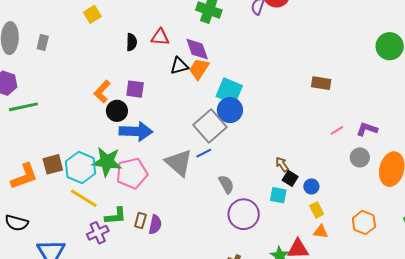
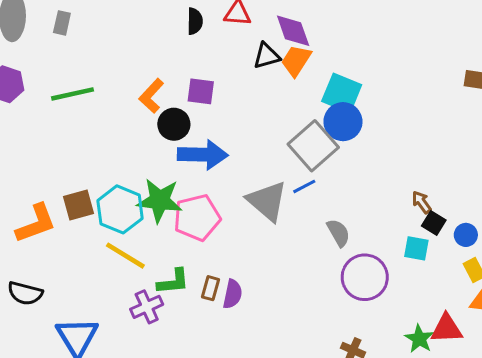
green line: (23, 107) -> (73, 94), moved

